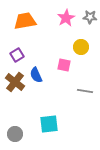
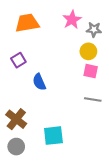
gray star: (90, 17) -> (94, 30), moved
pink square: (64, 65) -> (91, 71), moved
brown cross: (15, 82) -> (16, 119), moved

